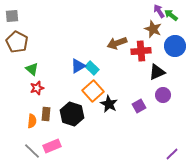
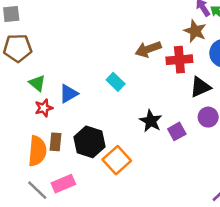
brown pentagon: (17, 42) -> (18, 48), turned -30
blue triangle: (78, 66) -> (69, 94), moved
orange square: (93, 91) -> (117, 160), moved
black star: (109, 104) -> (151, 121), moved
orange semicircle: (32, 121) -> (37, 151), size x1.6

